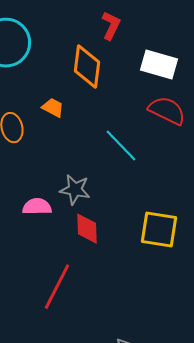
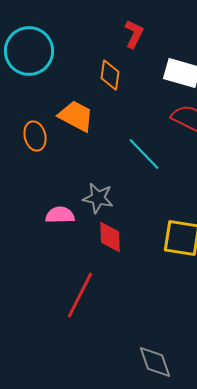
orange diamond: (87, 67) -> (110, 75), size x0.7
orange trapezoid: (53, 108) -> (76, 116), size x1.6

